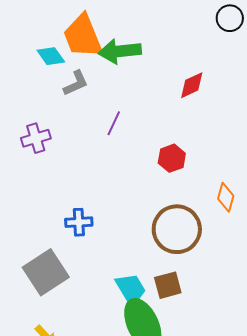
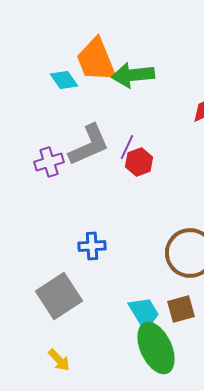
gray L-shape: (76, 83) -> (89, 145), moved, size x1.6
red hexagon: (172, 158) -> (139, 162), moved

